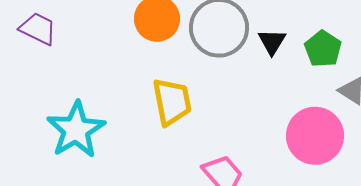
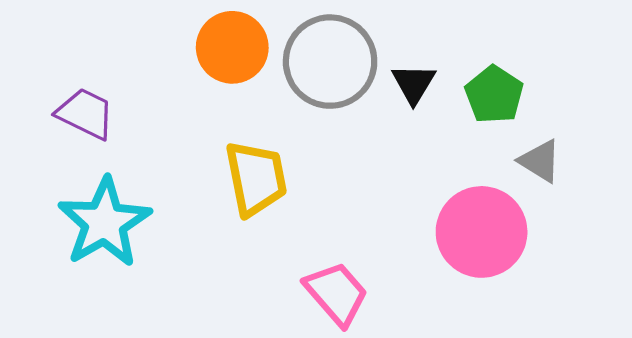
purple trapezoid: (38, 29) -> (85, 114), moved

